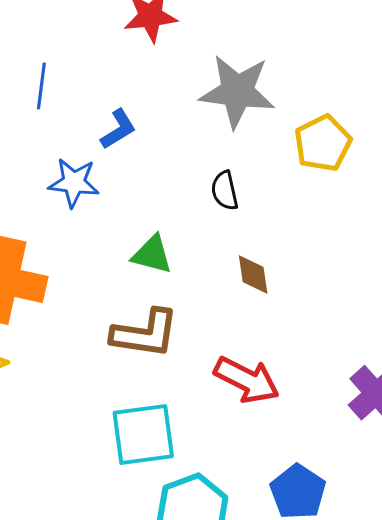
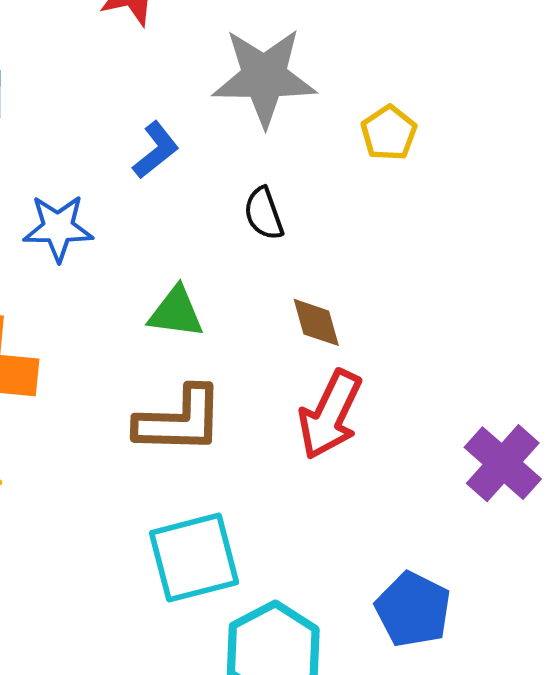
blue L-shape: (118, 129) -> (156, 150), moved
yellow pentagon: (323, 143) -> (389, 133), size x0.7
red arrow: (247, 380) -> (330, 415), moved, turned 96

